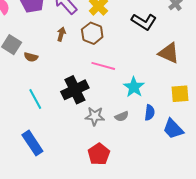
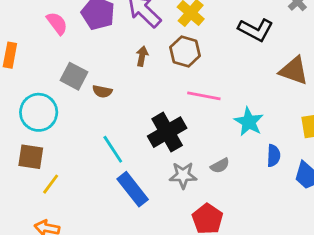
gray star: (95, 116) -> (183, 175), moved
gray semicircle: (122, 116) -> (220, 166), moved
blue rectangle: (32, 143) -> (133, 189), moved

